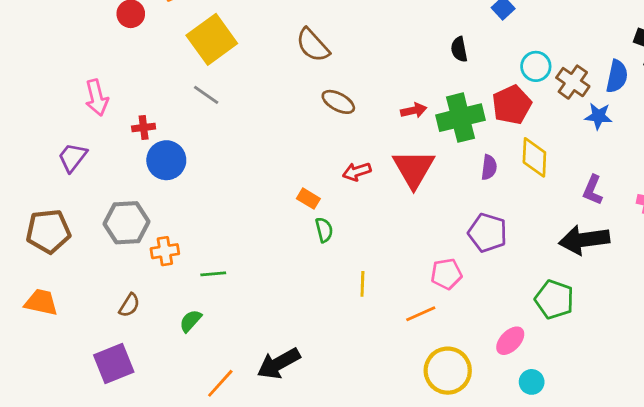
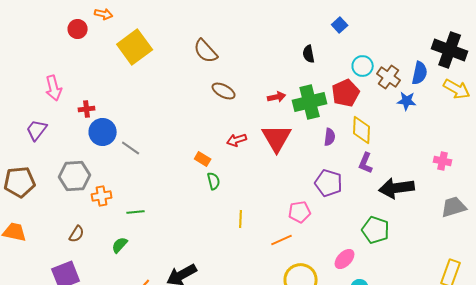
gray line: (206, 95) -> (131, 148), moved
purple L-shape: (593, 190) -> (366, 163), moved

